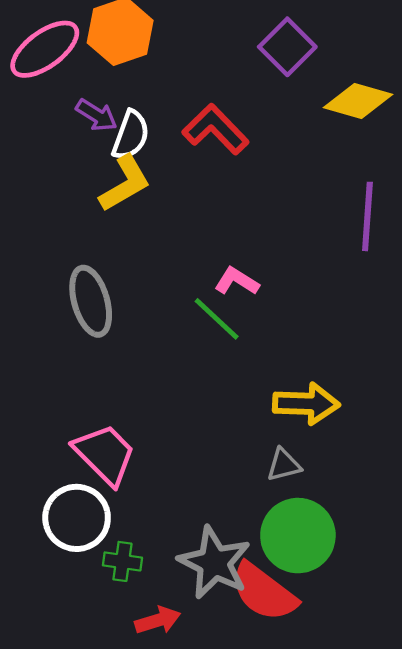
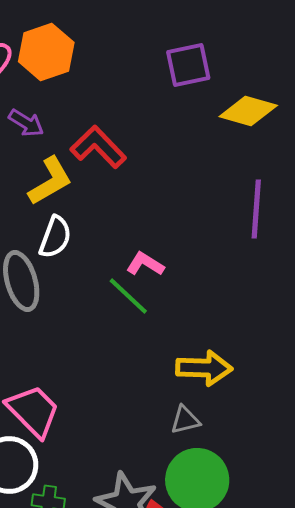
purple square: (287, 47) -> (188, 65), turned 33
red L-shape: (215, 129) -> (98, 147), moved
white semicircle: (131, 135) -> (55, 237), moved

